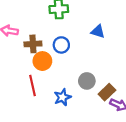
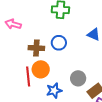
brown cross: (33, 44) -> (36, 48), moved
orange circle: (42, 61) -> (41, 69), moved

